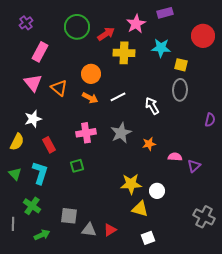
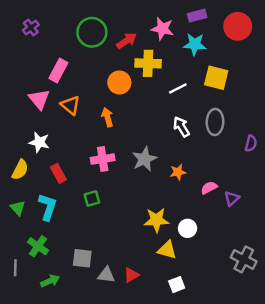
pink star: (136, 24) -> (162, 29), turned -30
red circle: (203, 36) -> (238, 26), moved
cyan star: (161, 48) -> (195, 44), moved
pink rectangle: (40, 52) -> (58, 71), moved
yellow square: (181, 65) -> (216, 78), size x1.5
orange circle: (91, 74) -> (119, 82), moved
gray ellipse: (180, 90) -> (215, 122), moved
white line: (118, 97) -> (178, 88), moved
orange arrow: (90, 98) -> (107, 117), turned -133
white star: (33, 119) -> (39, 142), turned 30
pink semicircle: (175, 157) -> (209, 188), turned -32

